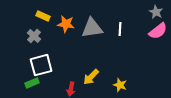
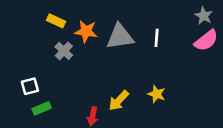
gray cross: (34, 36) -> (64, 51), moved
white square: (41, 65) -> (30, 86), moved, size x0.6
yellow star: (120, 85) -> (157, 94), moved

